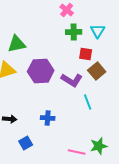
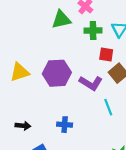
green triangle: (17, 44) -> (61, 20), moved

